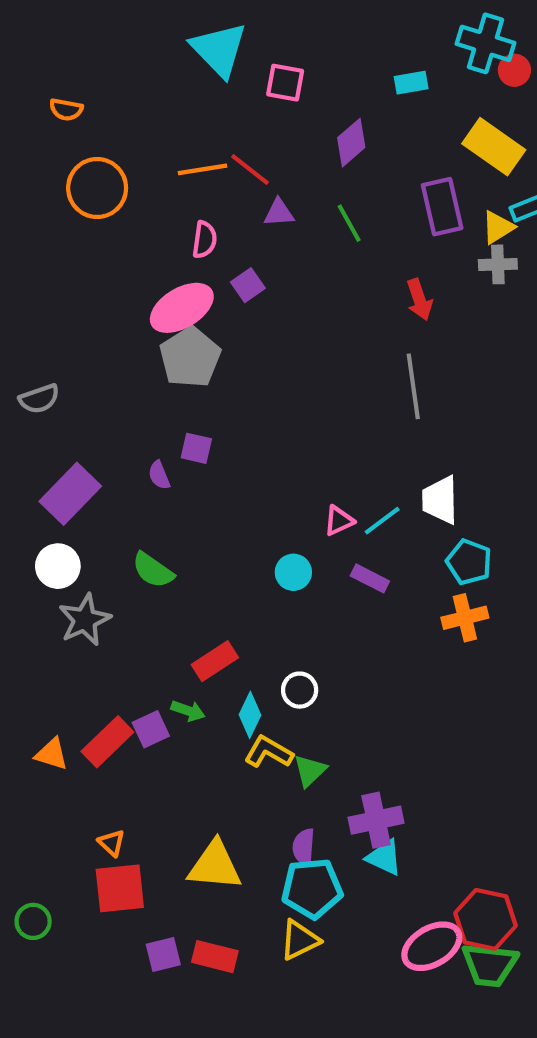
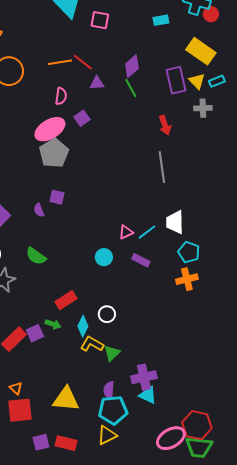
purple diamond: (351, 143) -> (132, 66), moved
yellow triangle: (498, 227) -> (197, 81), moved, turned -42

